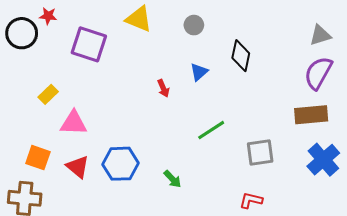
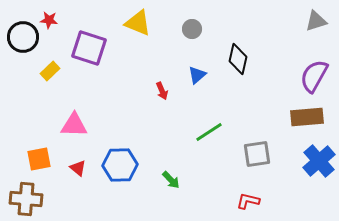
gray triangle: (320, 35) -> (316, 21), moved
yellow rectangle: (48, 94) -> (50, 71), moved
orange square: (38, 158) -> (39, 159), turned -30
red triangle: (78, 167) -> (78, 168), size x0.7

